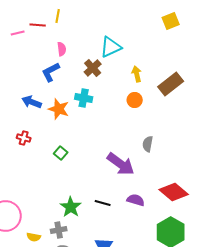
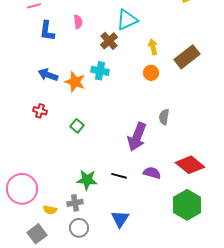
blue L-shape: (51, 72) -> (47, 31), moved, turned -55
purple arrow: (121, 164) -> (137, 137), turned 76
green star: (71, 207) -> (87, 180), turned -30

